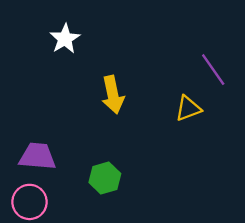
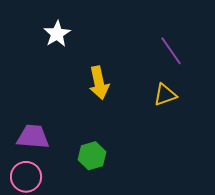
purple line: (213, 70) -> (171, 51), moved

